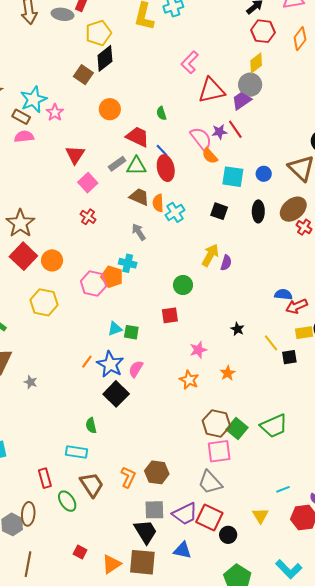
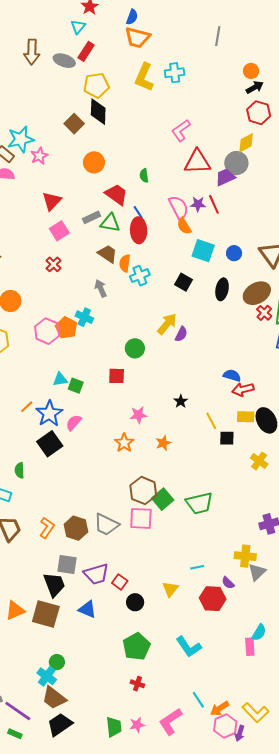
black diamond: (105, 58) -> (98, 112), turned -60
gray trapezoid: (210, 482) -> (106, 525), moved, turned -32
red square: (209, 518) -> (120, 582), size x0.6

